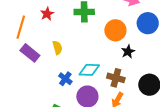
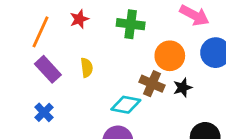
brown cross: (116, 78) -> (152, 84), moved
blue cross: (65, 79) -> (44, 112), moved

